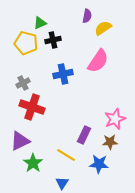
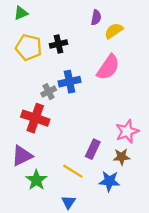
green triangle: (40, 23) -> (21, 13), moved
gray cross: (23, 83) -> (49, 92), moved

